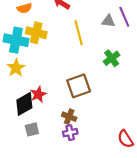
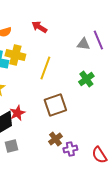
yellow line: (79, 33) -> (45, 68), moved, turned 35
brown cross: (69, 117) -> (55, 139), moved, turned 32
purple cross: (70, 133) -> (70, 149), moved

